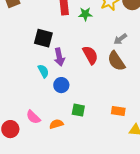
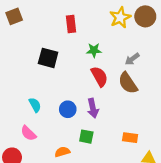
green star: (85, 14) -> (94, 50), moved
purple arrow: (59, 57) -> (93, 108), moved
cyan semicircle: (43, 71) -> (35, 105), moved
pink semicircle: (33, 117) -> (28, 133), moved

